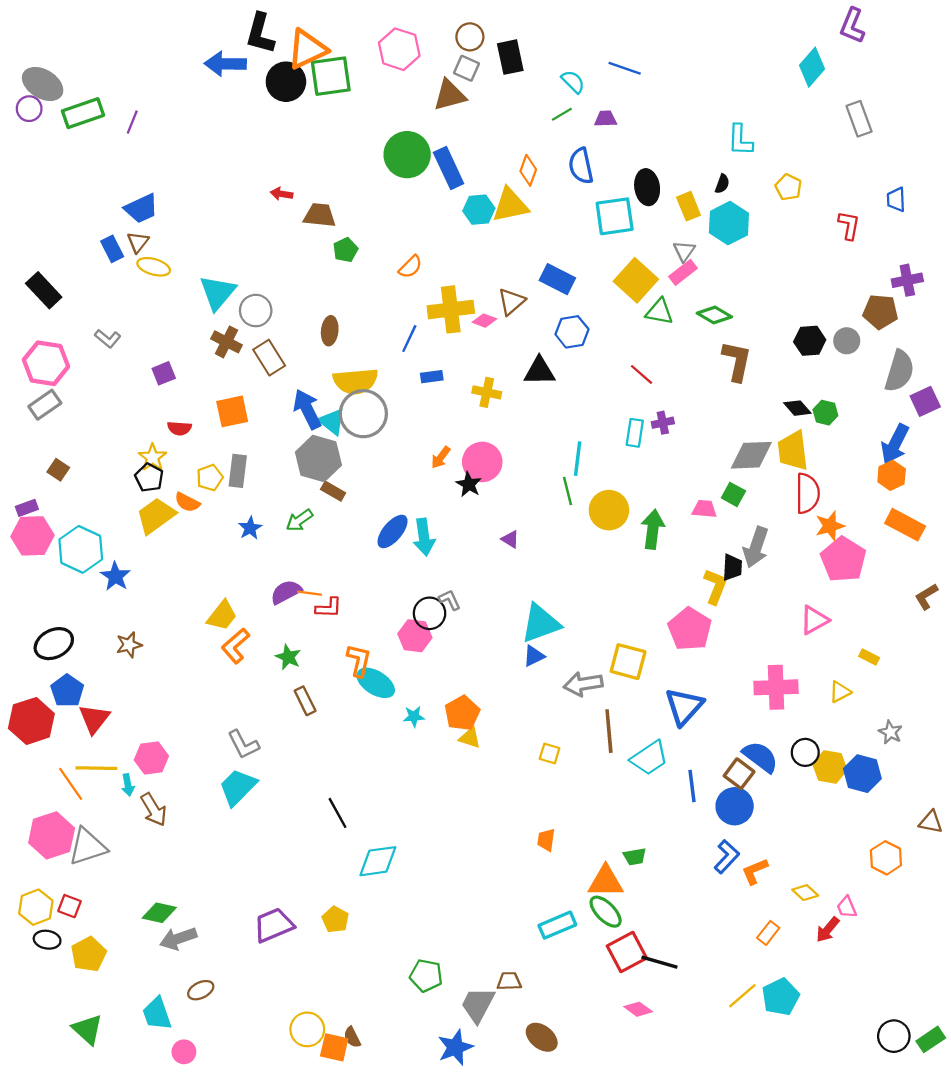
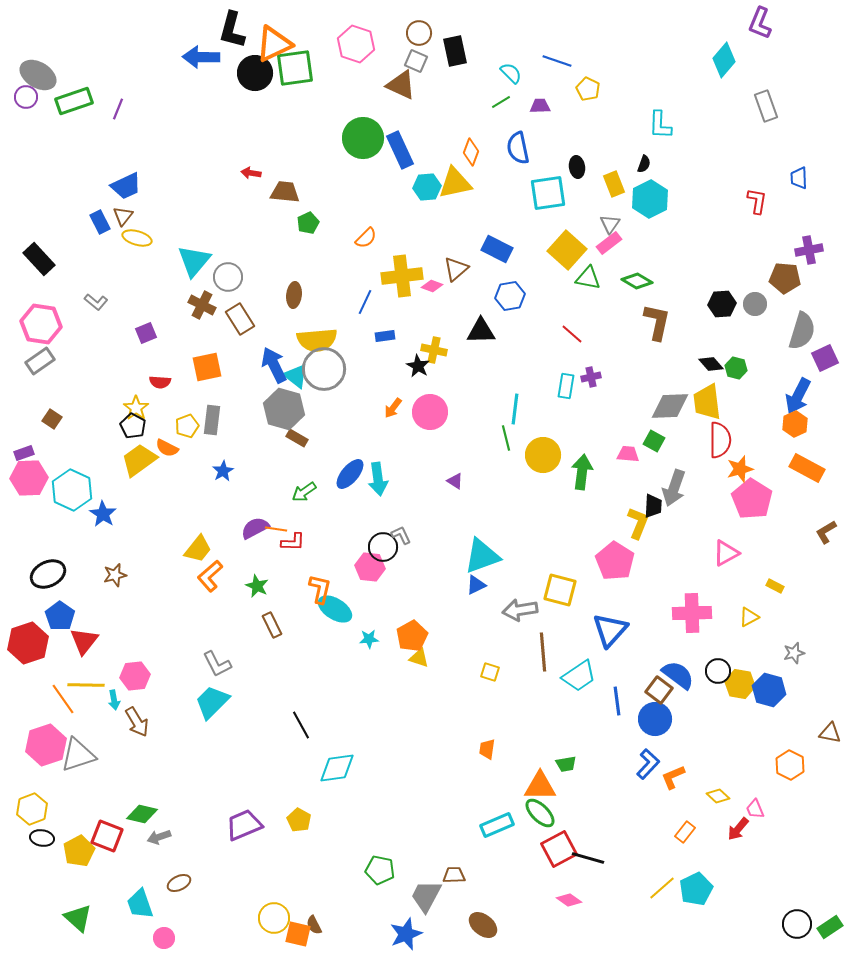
brown triangle: (450, 95) -> (401, 85), turned 40
black ellipse: (647, 187) -> (577, 167), size x0.7
yellow pentagon: (788, 187) -> (588, 89), moved
black star: (469, 484) -> (418, 366), moved
green arrow: (299, 520) -> (304, 492), moved
gray star: (890, 732) -> (794, 653), turned 30
red square: (70, 906) -> (107, 836), moved, size x1.5
gray arrow: (178, 939) -> (159, 837), size x0.7

